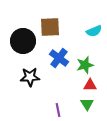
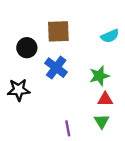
black circle: (23, 41) -> (27, 48), size x0.7
blue cross: (59, 58) -> (56, 68), moved
black star: (30, 77) -> (19, 90), moved

